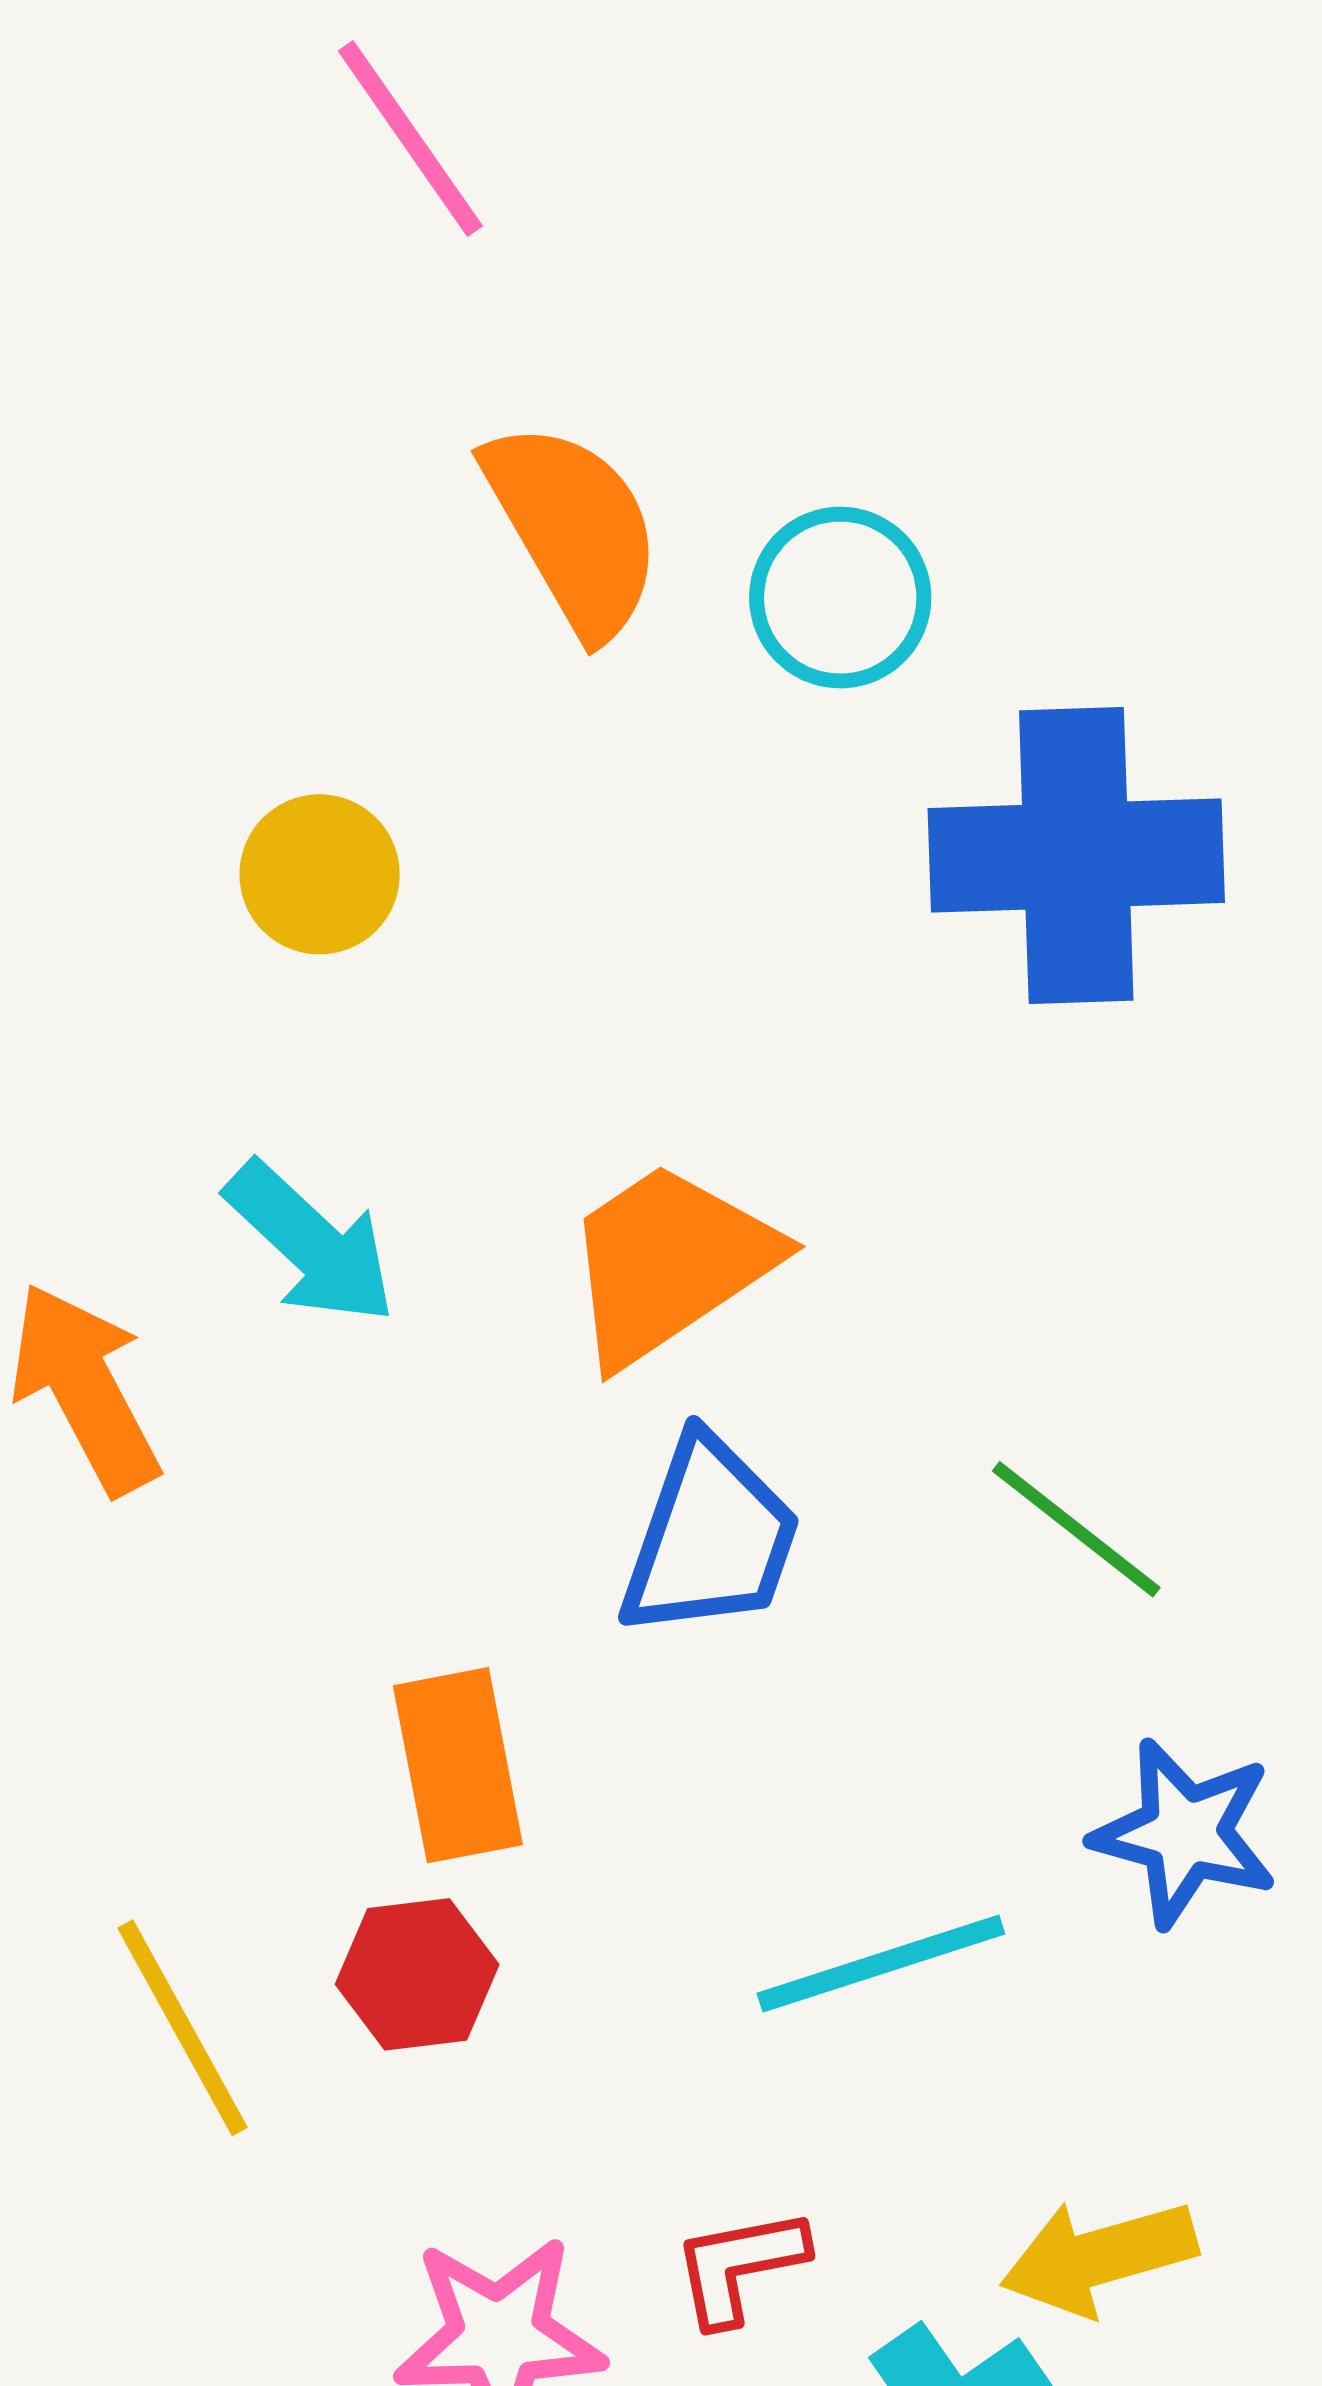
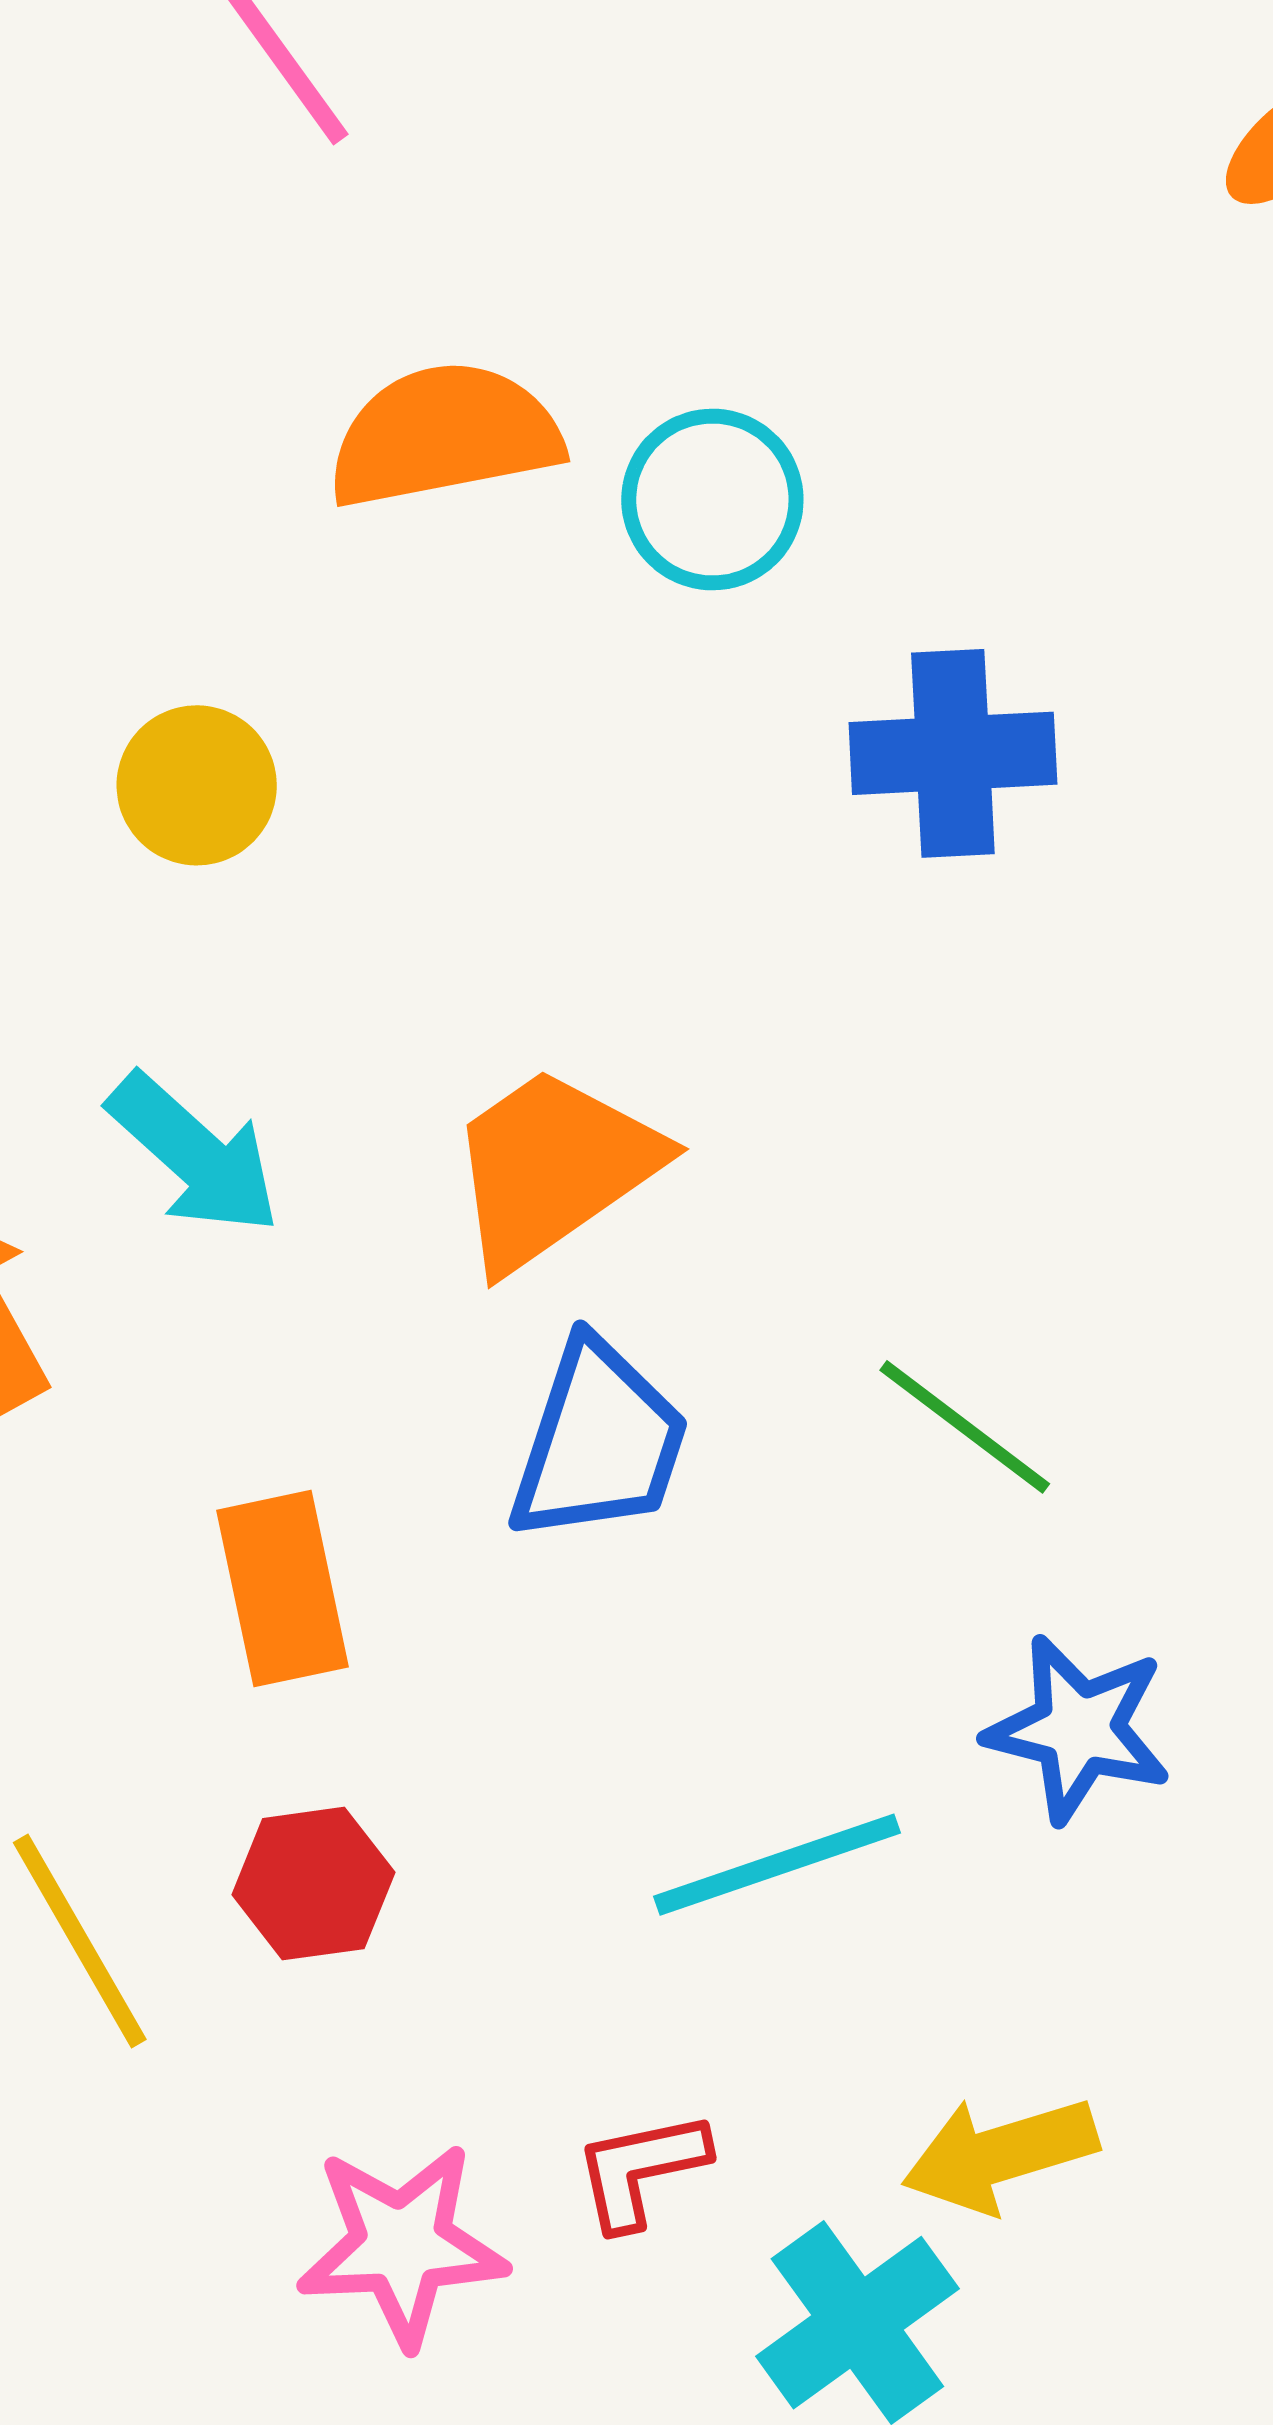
orange semicircle: (573, 529) -> (444, 435), turned -70
blue cross: (1076, 856) -> (953, 753), size x0.7
orange rectangle: (458, 1765) -> (282, 1589), moved

